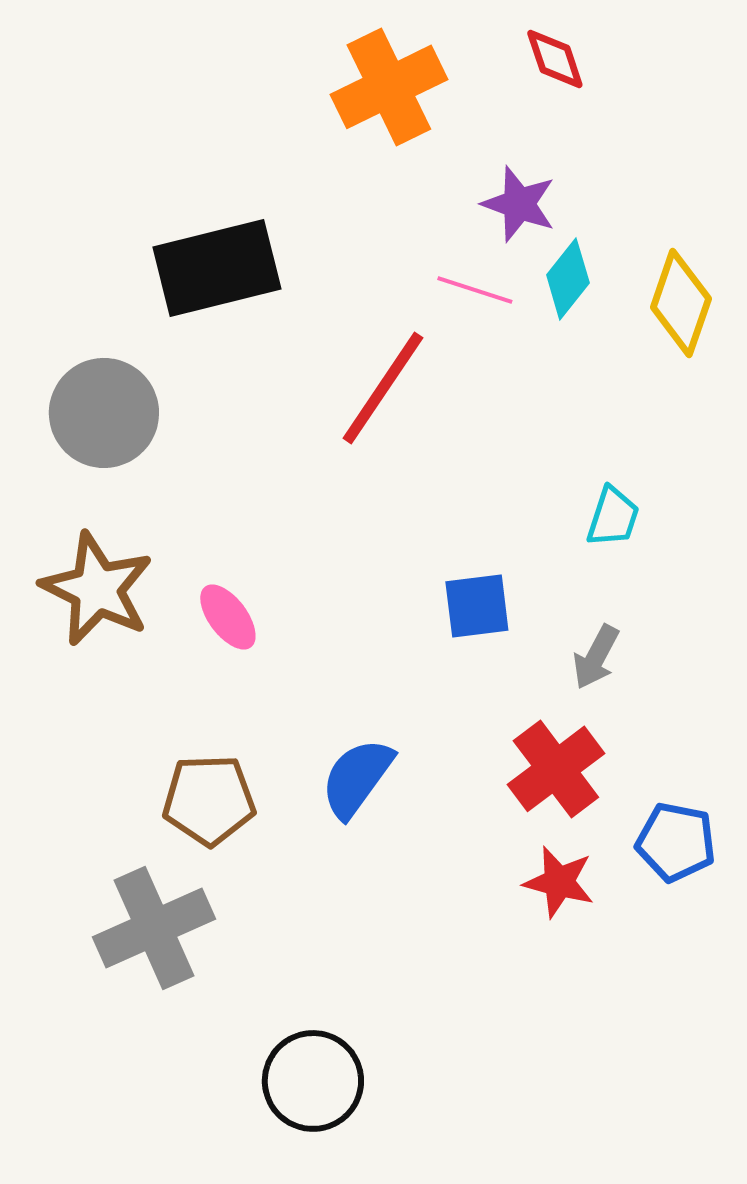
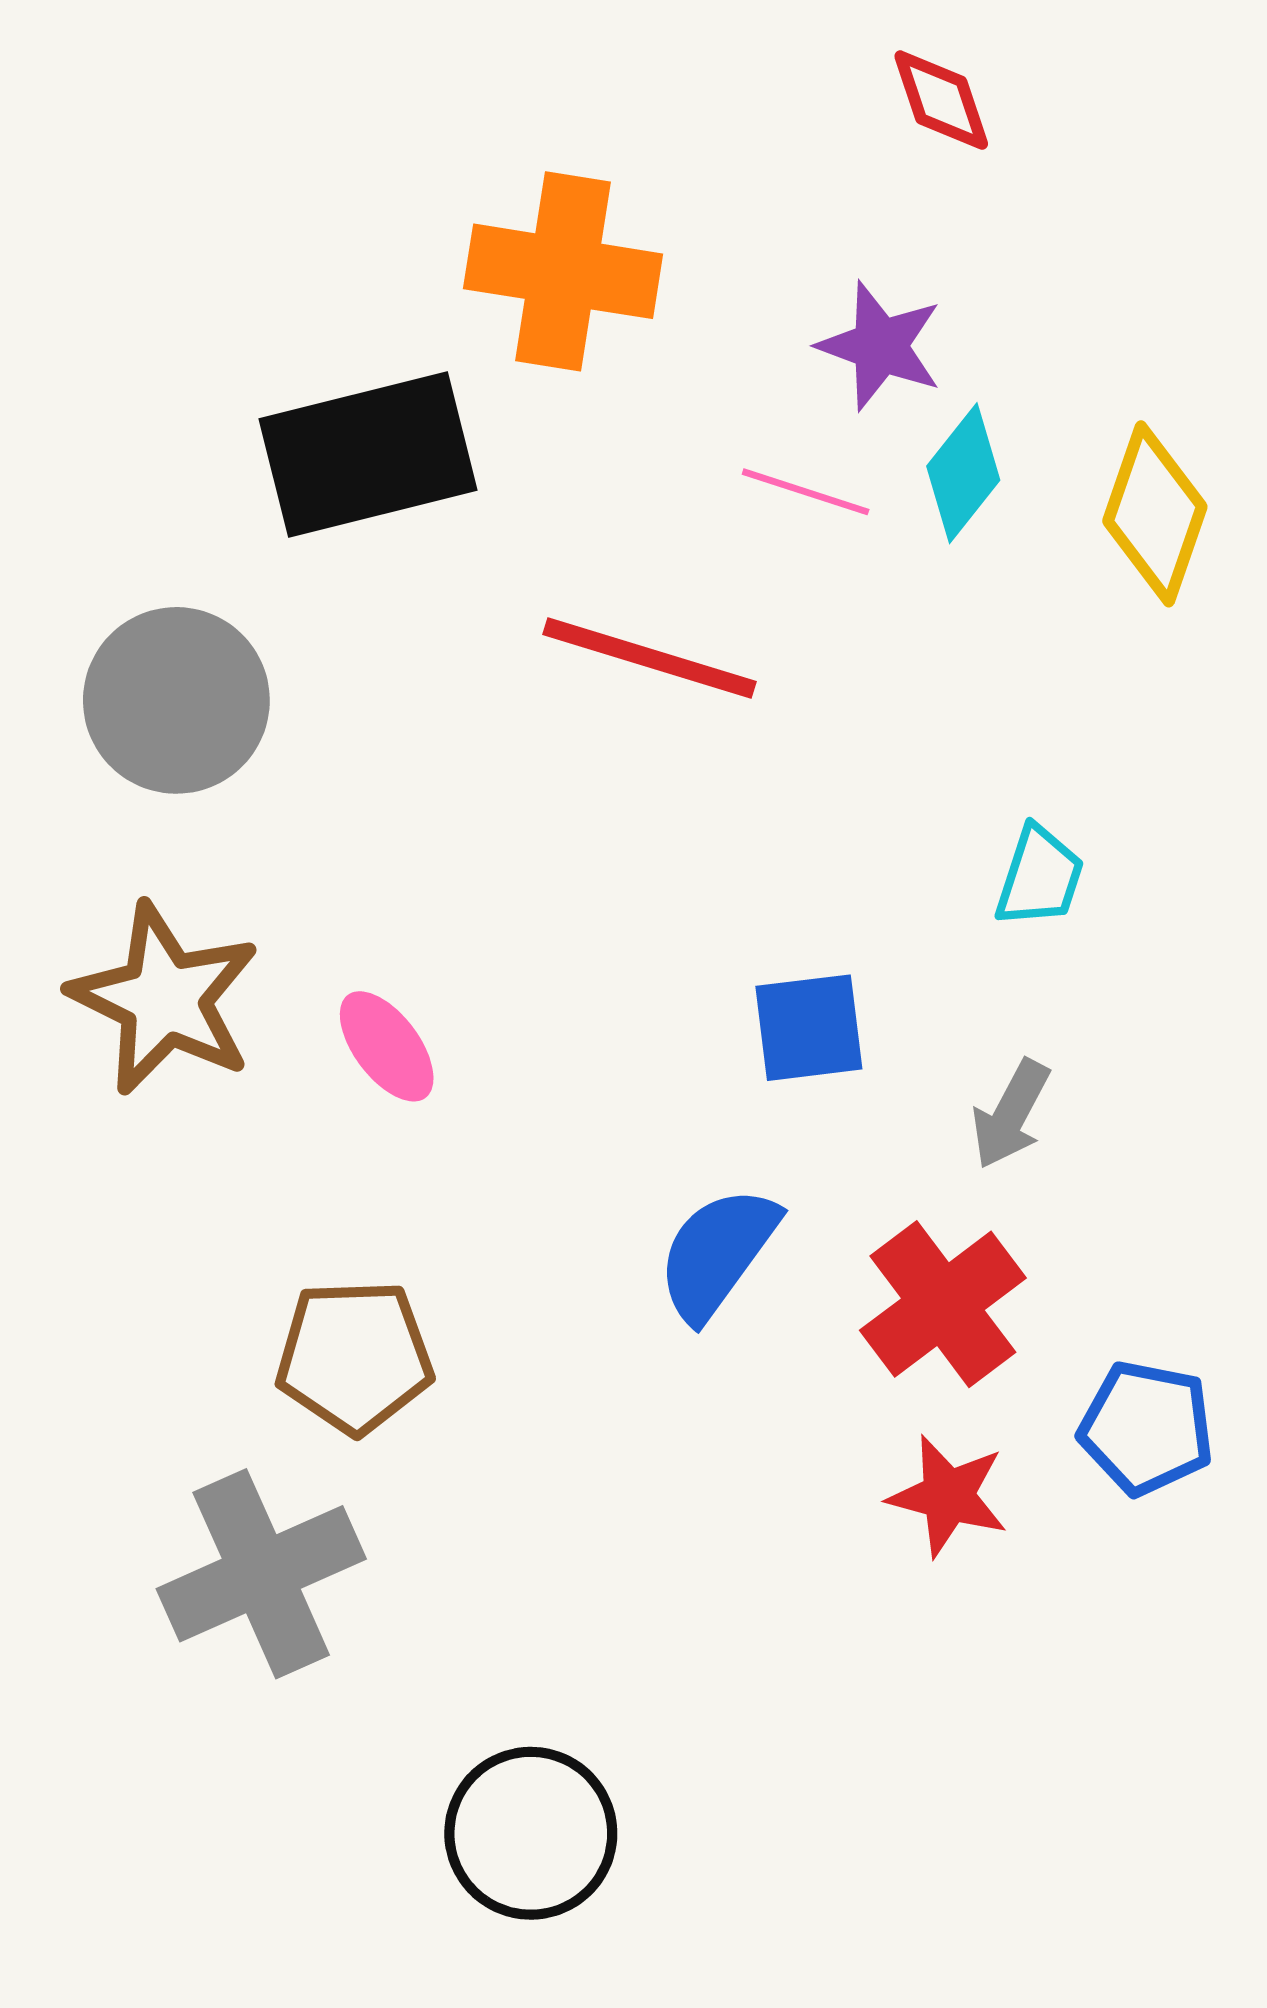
orange cross: (389, 87) -> (563, 271), moved, turned 35
red line: (383, 388) -> (650, 658), turned 73
blue semicircle: (357, 778) -> (717, 1253), moved

